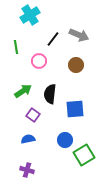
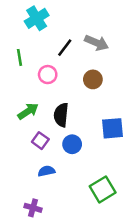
blue square: (75, 109) -> (112, 128), moved
blue semicircle: (28, 139) -> (46, 171), moved
blue circle: (65, 140) -> (72, 144), moved

